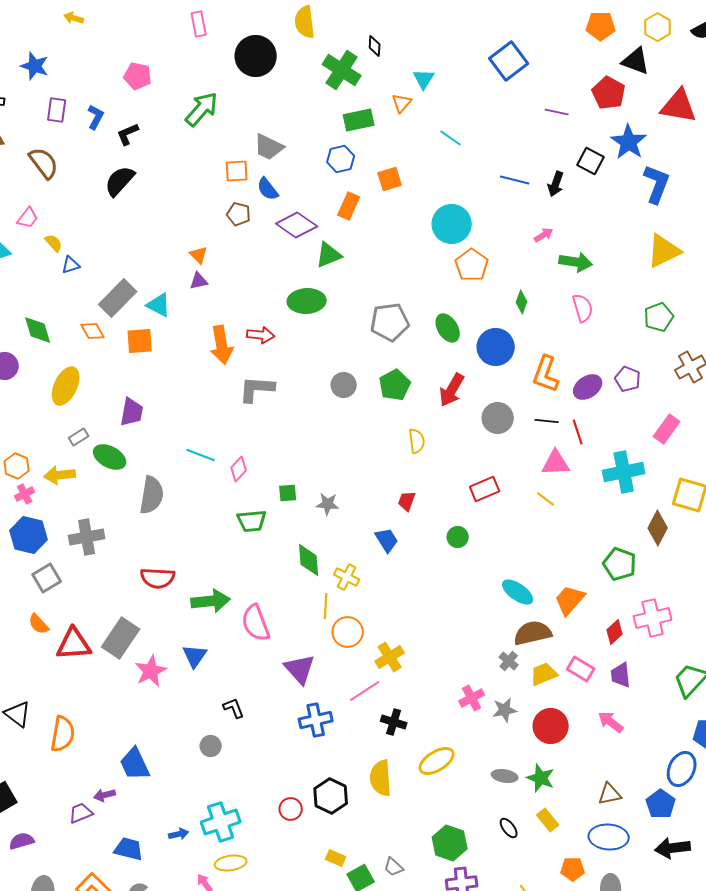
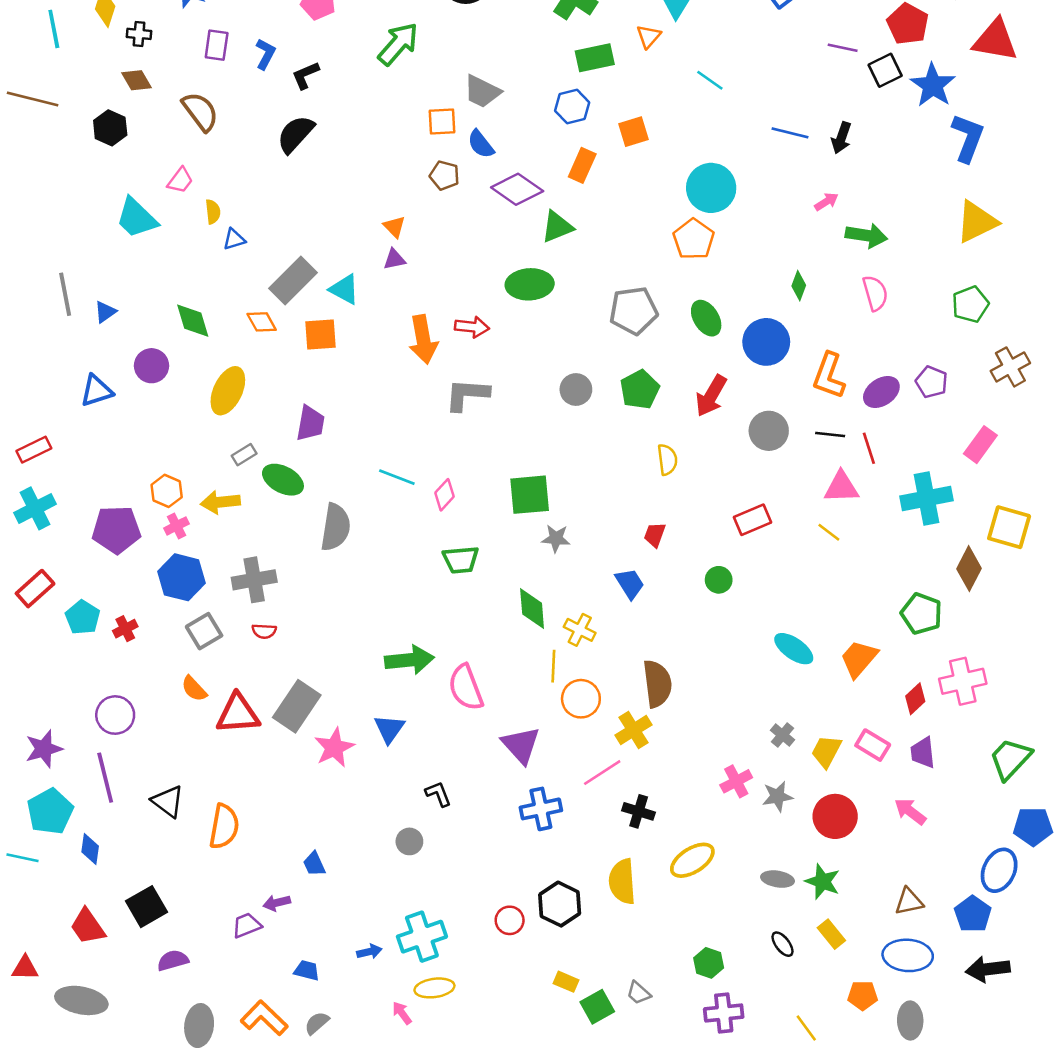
black square: (591, 161) -> (885, 70), moved, turned 36
yellow semicircle: (54, 243) -> (213, 212), turned 36
orange pentagon: (472, 265) -> (694, 239), moved
green square: (288, 493) -> (530, 495), moved, size x1.8
red semicircle: (158, 578) -> (264, 631), moved, size x0.6
brown semicircle: (533, 633) -> (657, 684), moved, turned 96
yellow trapezoid: (544, 674) -> (826, 751), turned -40
blue trapezoid: (135, 764) -> (314, 864), size x0.6
green hexagon: (450, 843) -> (709, 963), size x0.7
blue trapezoid: (129, 849) -> (307, 970), size x0.7

